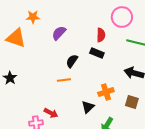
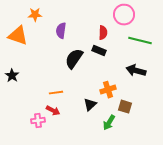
purple semicircle: (59, 33) -> (61, 31), turned -35
black semicircle: (72, 61) -> (74, 59), size x1.5
orange line: (64, 80) -> (56, 93), moved
brown square: (132, 102) -> (125, 107), moved

